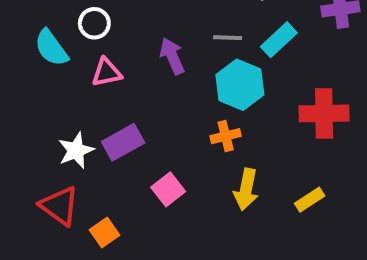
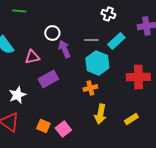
white circle: (94, 23) -> (52, 33), moved
purple rectangle: (123, 142) -> (48, 79), moved
pink square: (168, 189) -> (63, 129), moved
orange square: (105, 232) -> (43, 126), moved, turned -32

